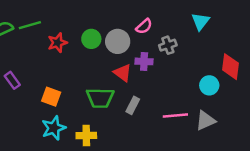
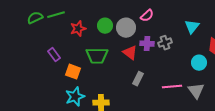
cyan triangle: (200, 21) -> (192, 27), moved
gray cross: (168, 45) -> (165, 43), moved
purple rectangle: (12, 80) -> (54, 55), moved
green trapezoid: (100, 98) -> (97, 56), moved
gray triangle: (206, 120) -> (196, 91), turned -42

